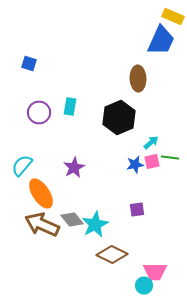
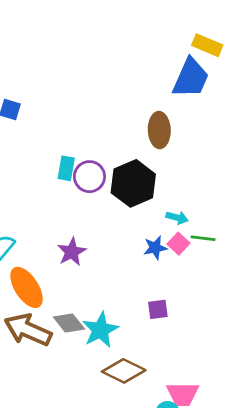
purple circle: (39, 112) -> (89, 177), moved
cyan arrow: (151, 142) -> (177, 218), turned 56
pink square: (152, 162) -> (178, 244), turned -35

